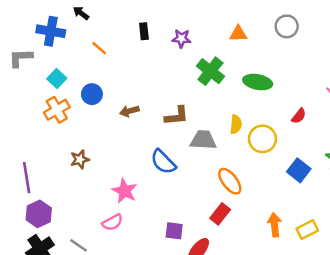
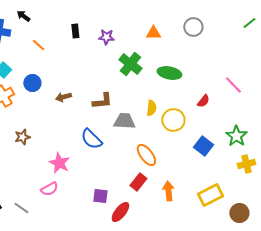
orange arrow: (275, 225) -> (168, 191), moved
yellow rectangle: (307, 230) -> (210, 195), size x1.4

